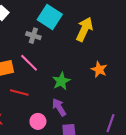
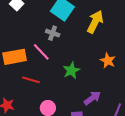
gray cross: (33, 36) -> (53, 33), moved
purple arrow: (59, 107) -> (92, 98), moved, turned 84

